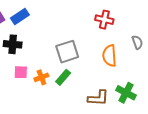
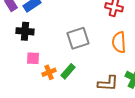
orange cross: (41, 77) -> (49, 72), moved
green rectangle: (63, 77) -> (68, 71), moved

